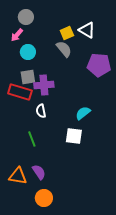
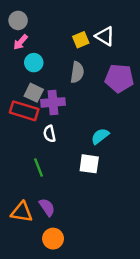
gray circle: (26, 17) -> (18, 20), moved
gray semicircle: (64, 49) -> (77, 72), moved, turned 48
gray square: (28, 77) -> (34, 93), turned 35

